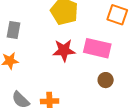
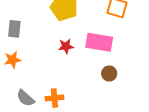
red star: (64, 50) -> (66, 46), size x0.7

